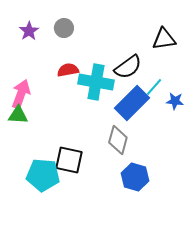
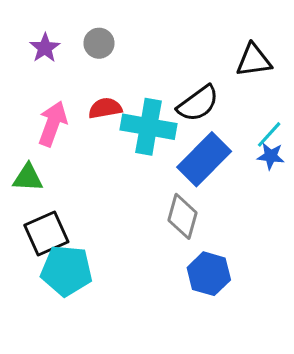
cyan line: (154, 87) -> (269, 134), moved
pink arrow: (21, 94) -> (53, 124), moved
black square: (69, 160) -> (46, 233), moved, turned -36

